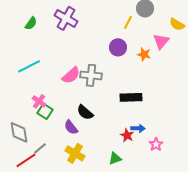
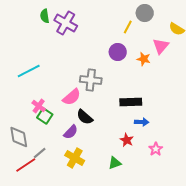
green semicircle: (31, 23) -> (45, 16), moved, turned 136
pink semicircle: (71, 75) -> (72, 97), moved
purple semicircle: (71, 127) -> (71, 132), turned -98
blue arrow: (138, 128) -> (142, 122), moved

